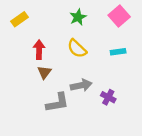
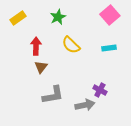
green star: (78, 17) -> (58, 17), moved
gray arrow: (81, 85) -> (85, 105), moved

